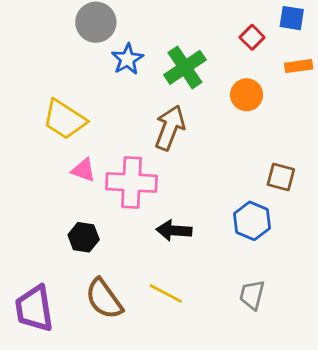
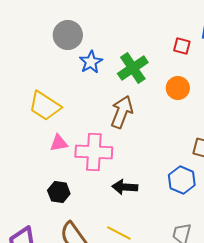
red square: (252, 37) -> (182, 46), turned -30
pink triangle: (84, 170) -> (59, 143), turned -30

